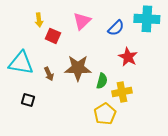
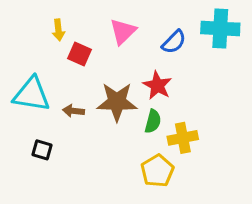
red star: (128, 57) -> (157, 85), moved
brown arrow: (49, 74) -> (73, 111), turned 120

